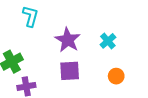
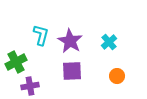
cyan L-shape: (30, 16) -> (41, 35), moved

